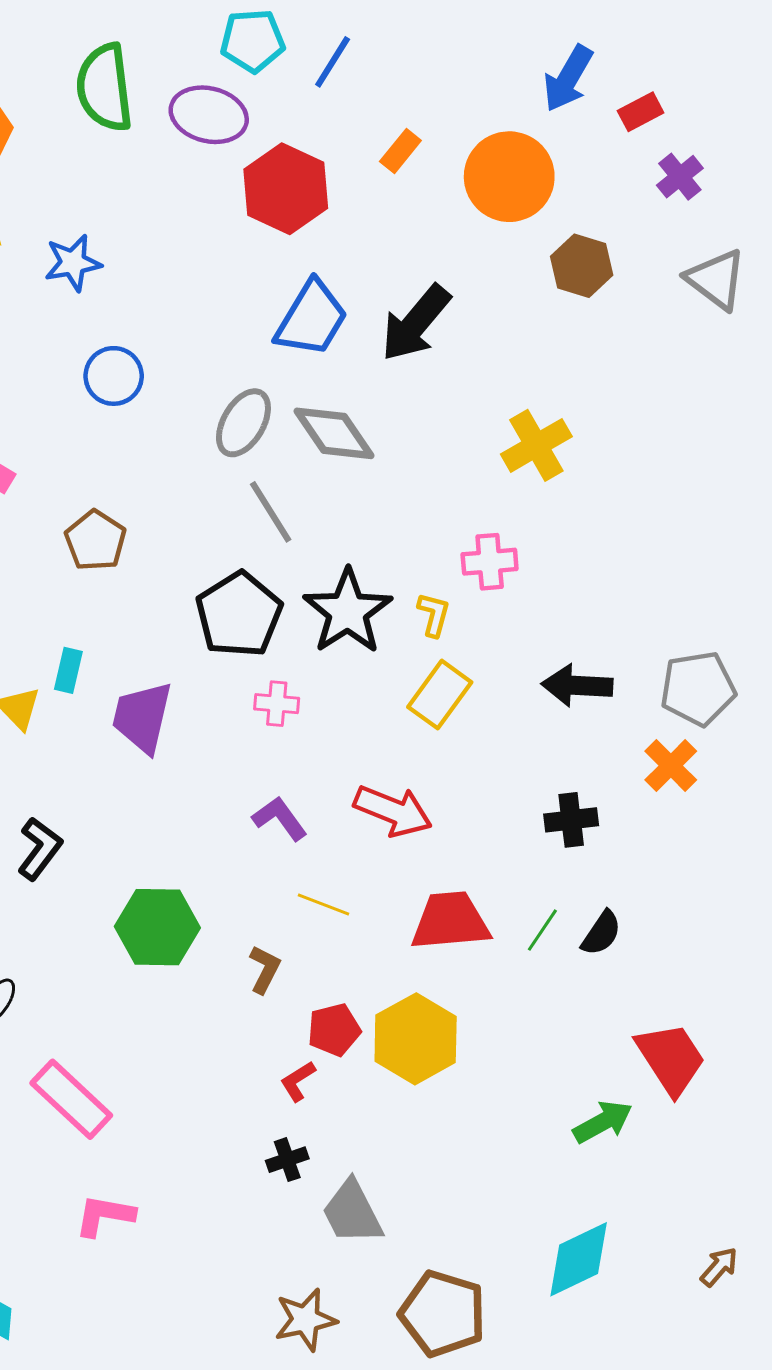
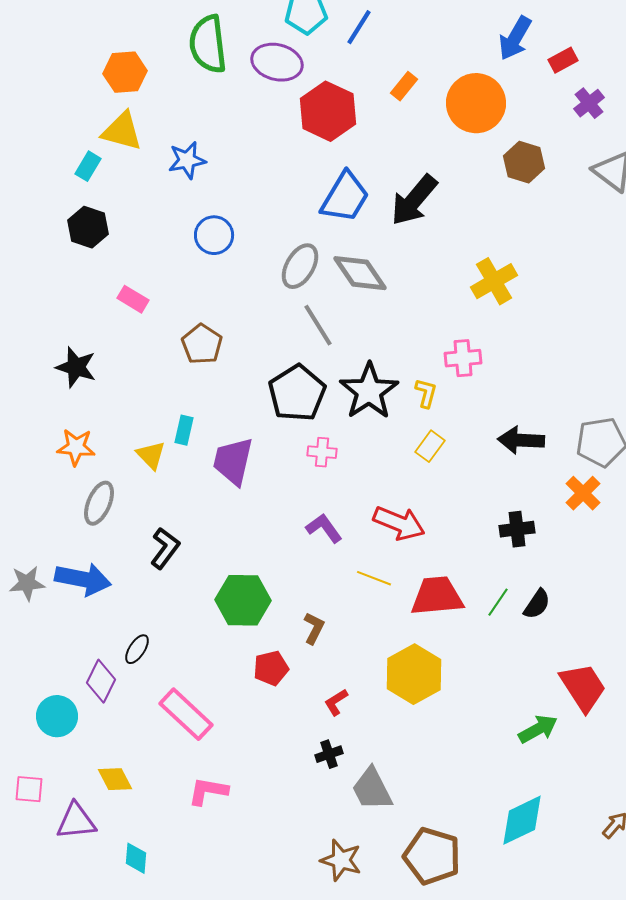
yellow rectangle: (440, 695) -> (430, 446), size x0.7
yellow line: (323, 904) -> (374, 578), moved
red pentagon: (334, 1030) -> (271, 668), moved
brown star: (305, 1320) -> (341, 860), turned 30

